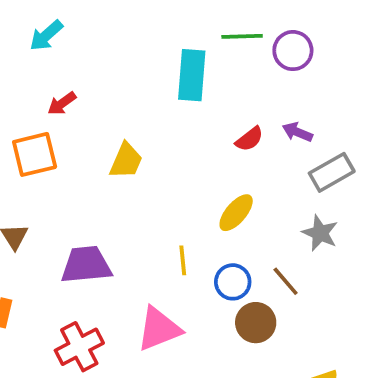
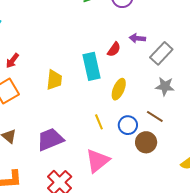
cyan rectangle: (192, 75) -> (91, 66), moved

